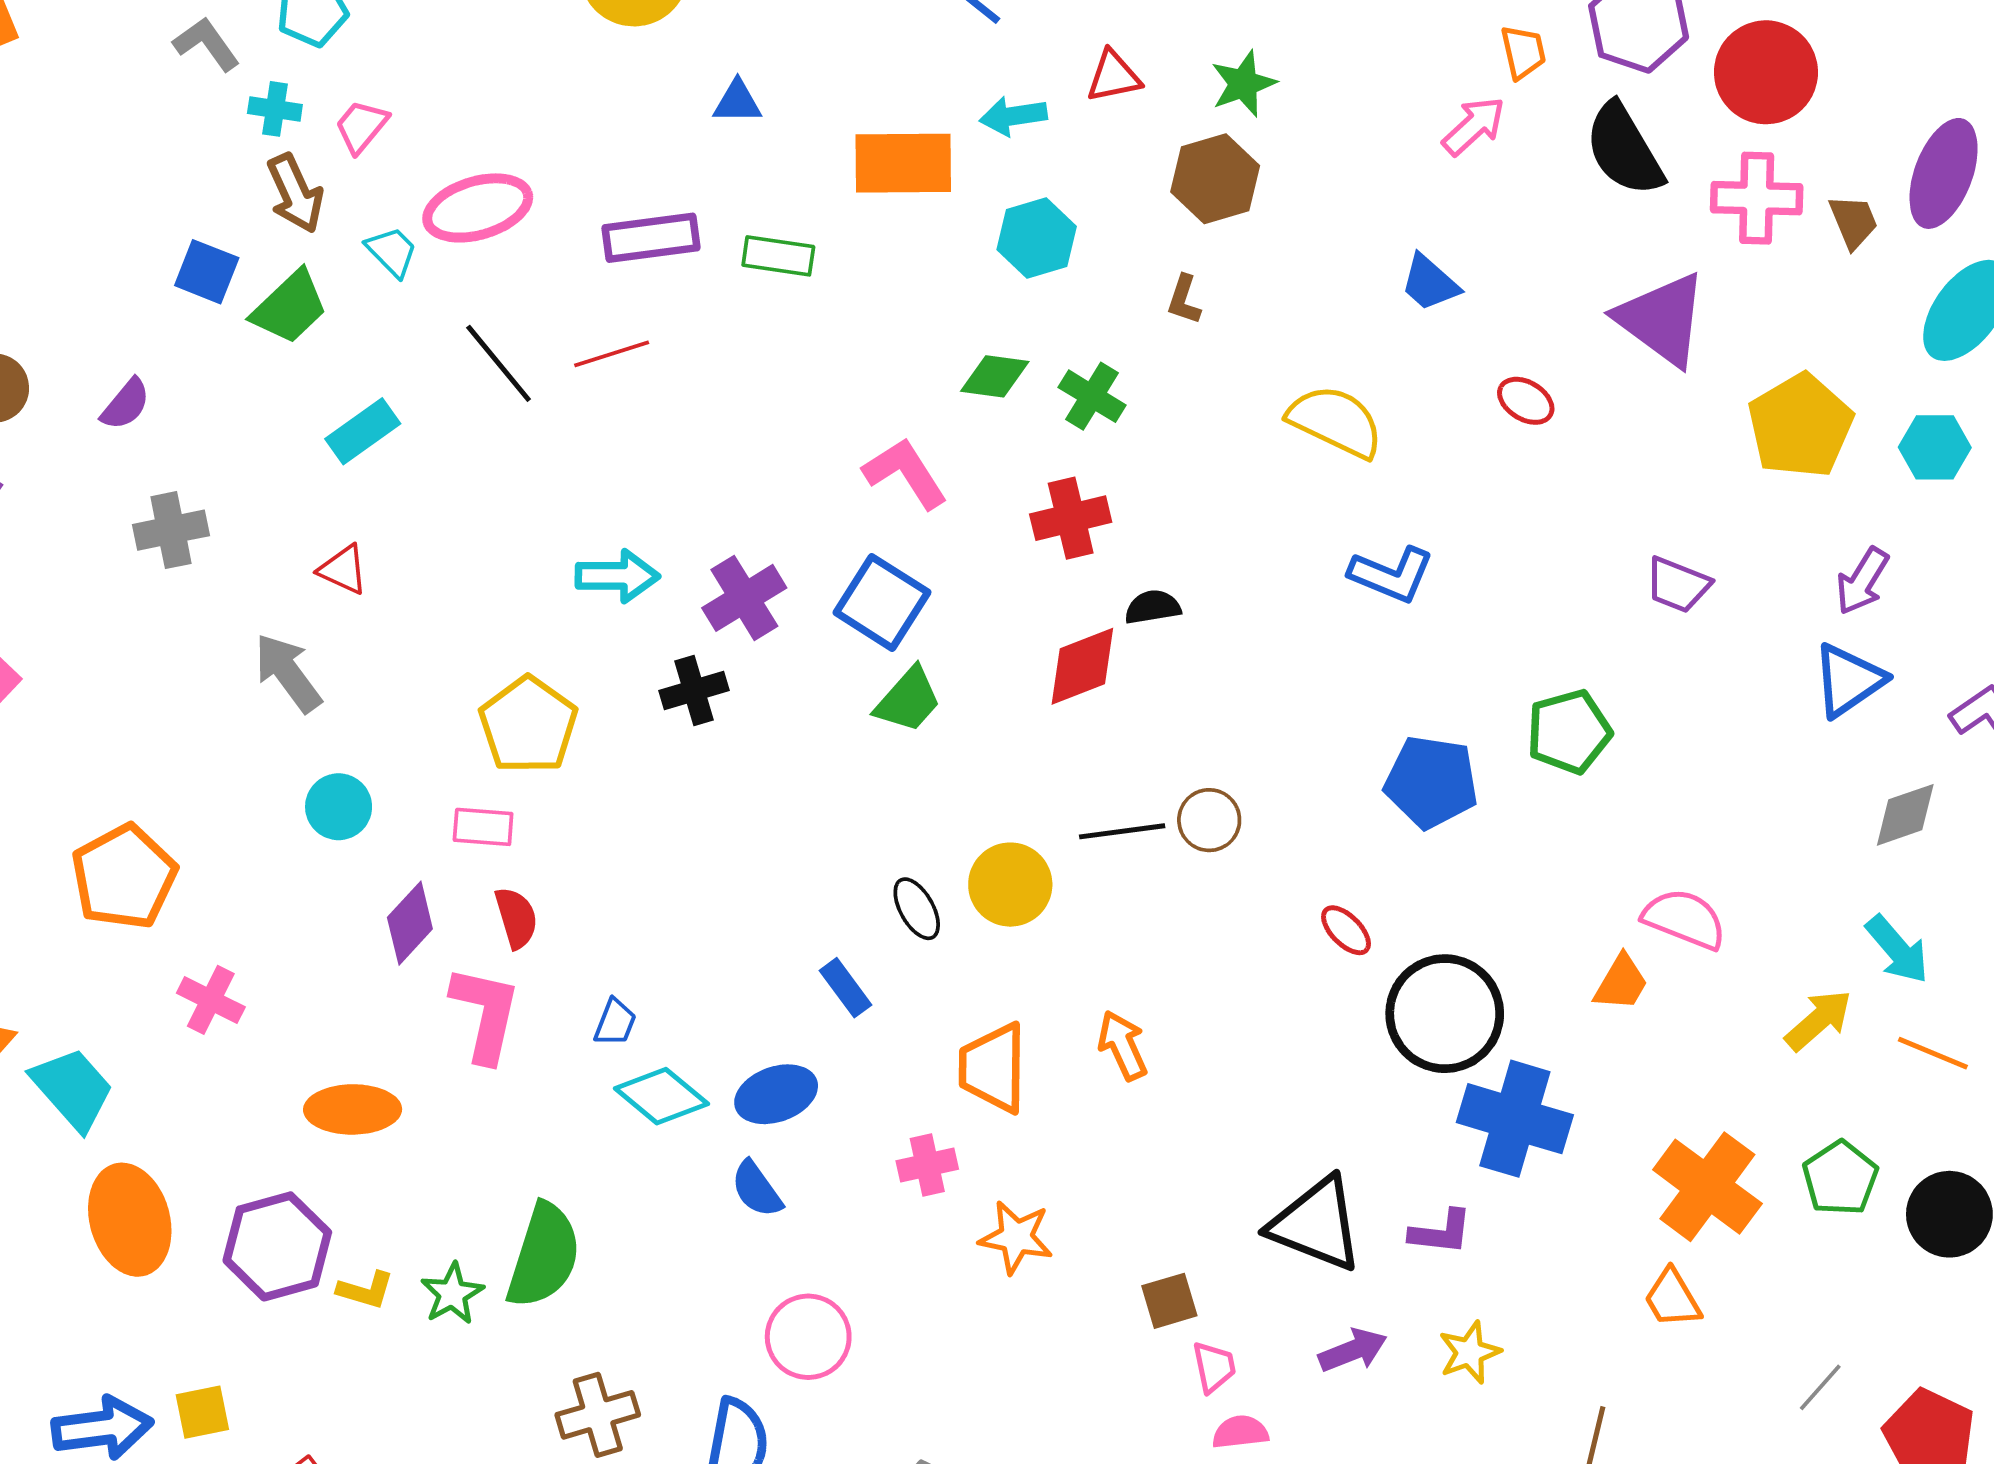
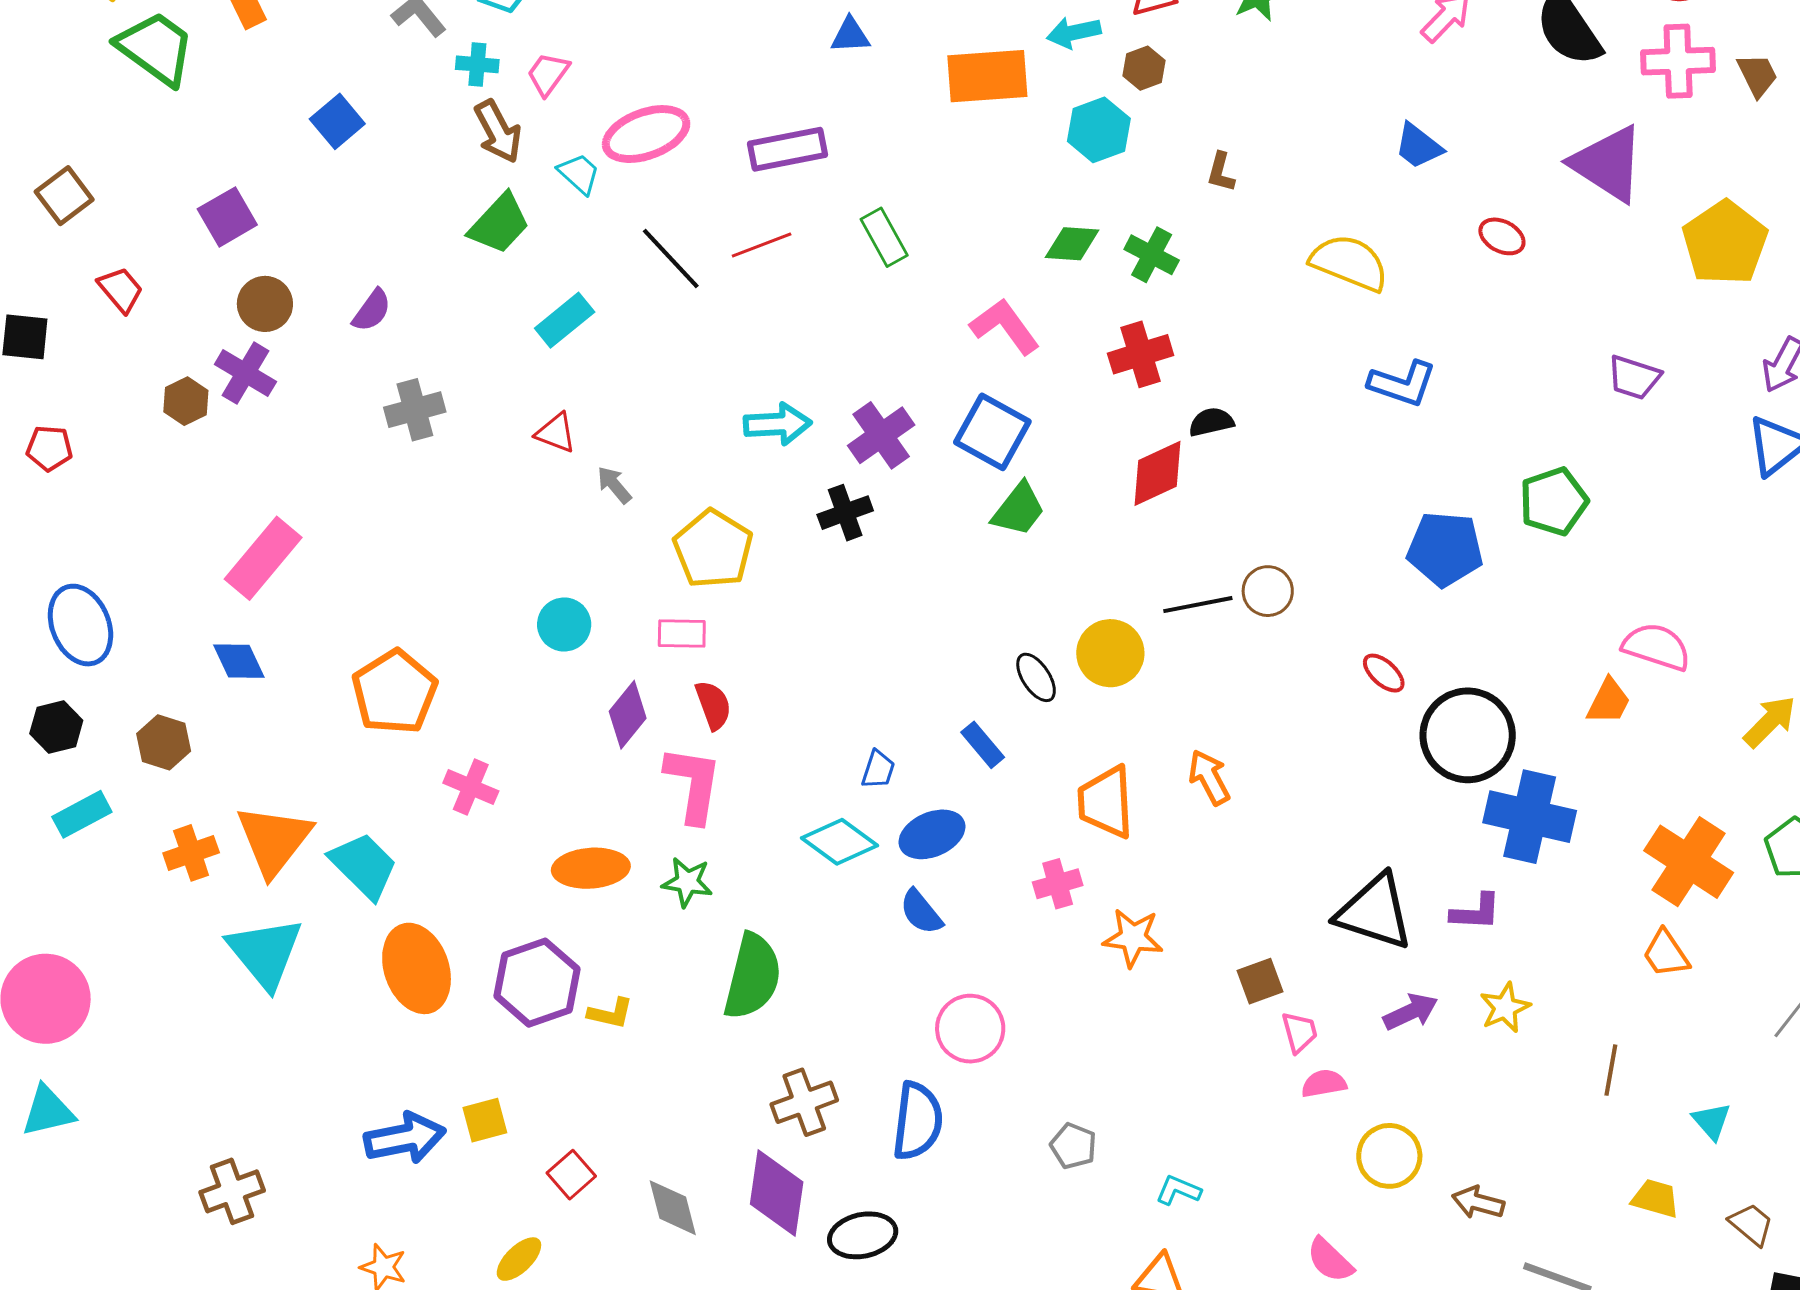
brown hexagon: (1215, 179) -> (1144, 68), moved, size x0.6
green rectangle: (778, 256) -> (884, 237), moved, turned 56
blue square: (207, 272) -> (337, 121), moved, turned 32
gray arrow: (288, 673) -> (614, 485), moved, size x0.6
blue trapezoid: (615, 1022) -> (878, 770), moved
green star: (452, 1294) -> (687, 882), moved, turned -30

